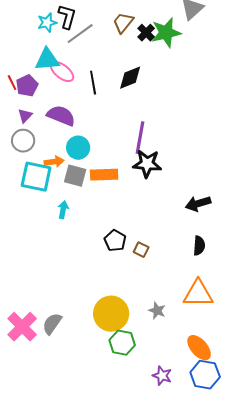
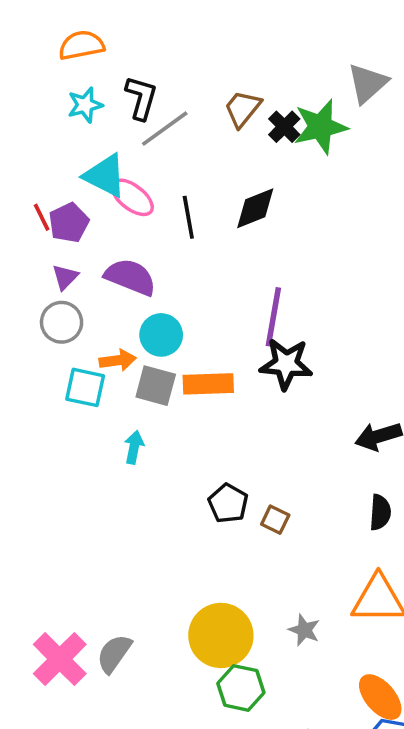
cyan star: (47, 23) -> (85, 105), moved
cyan triangle: (47, 60) -> (105, 176), turned 32
cyan square: (36, 177) -> (85, 387), size x0.7

